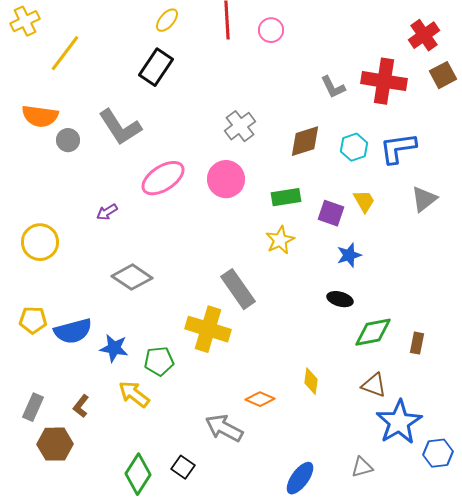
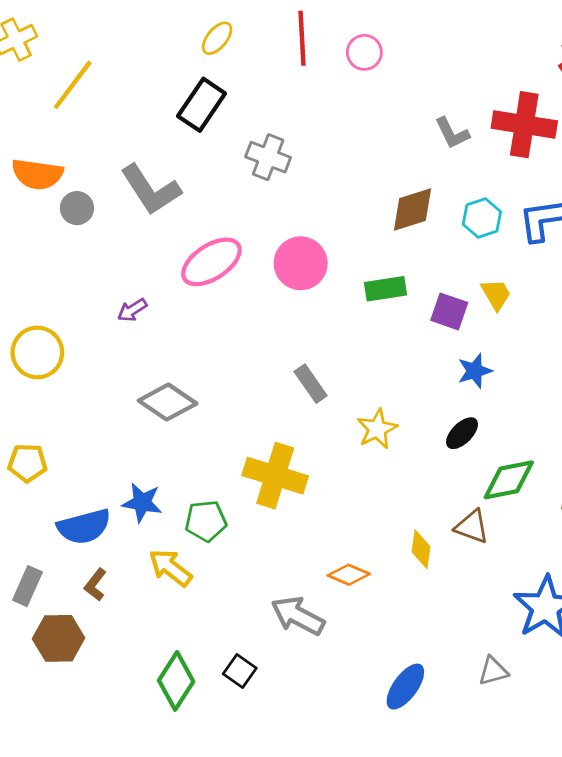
gray cross: (240, 126) -> (268, 157), moved, turned -32
yellow star: (280, 240) -> (377, 429), moved
gray rectangle: (238, 289) -> (311, 384), moved, size x0.7
black ellipse: (340, 299) -> (462, 433), turned -60
blue semicircle: (73, 331) -> (84, 527), moved
brown triangle: (374, 385) -> (472, 527), moved

